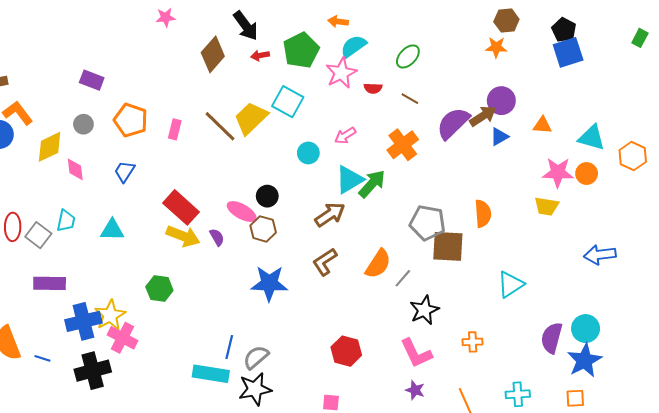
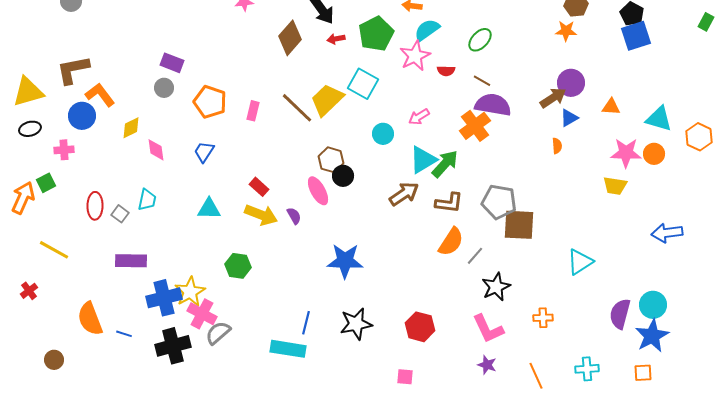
purple semicircle: (453, 123) -> (493, 105), moved, turned 54
gray circle: (83, 124) -> (164, 88), moved
yellow diamond: (50, 147) -> (131, 128), size x0.7
red rectangle: (181, 207) -> (259, 187), size x0.6
pink ellipse: (242, 212) -> (318, 191), turned 32
orange semicircle: (483, 214) -> (557, 146), moved, size x0.6
brown hexagon: (263, 229) -> (331, 160), moved
cyan triangle: (112, 230) -> (209, 209), moved
gray square: (38, 235) -> (120, 214), size x0.7
brown L-shape: (325, 262) -> (449, 203), moved, turned -140
gray semicircle: (256, 357) -> (218, 333), moved
black star: (255, 389) -> (356, 324), moved

